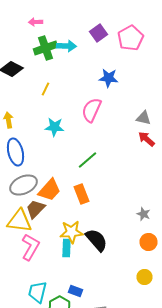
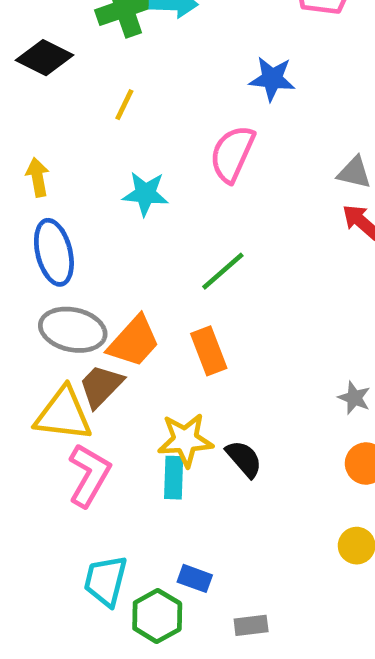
gray ellipse: (24, 185) -> (73, 330), turned 36
black semicircle: (96, 240) -> (244, 459), size x0.7

